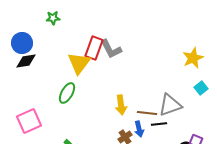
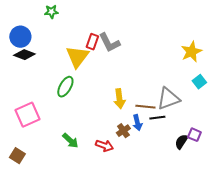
red rectangle: (94, 48) -> (92, 42), size x0.7
black diamond: (26, 61) -> (24, 55), turned 30

